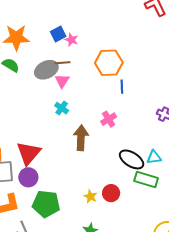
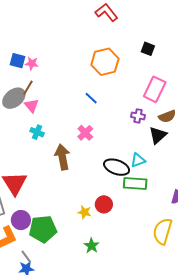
blue square: (58, 34) -> (17, 61), turned -35
brown line: (62, 63) -> (28, 88), turned -42
orange hexagon: (109, 63) -> (105, 62), moved
blue line: (122, 87) -> (91, 98), turned -32
purple circle: (28, 177) -> (21, 220), moved

